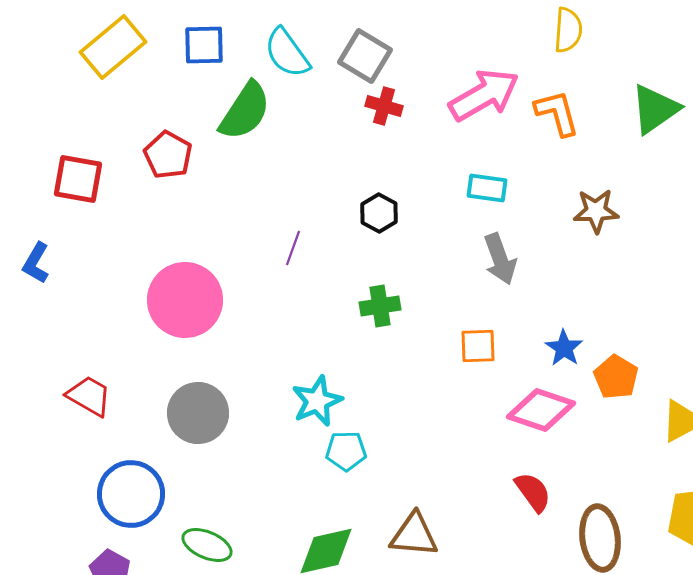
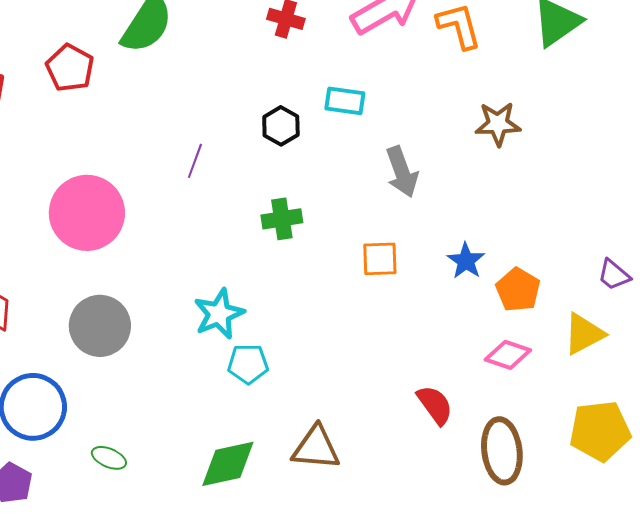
cyan rectangle: (487, 188) -> (345, 101), moved
pink diamond: (541, 410) -> (508, 355), moved, size x0.7
green ellipse: (207, 545) -> (109, 458), size x0.7

